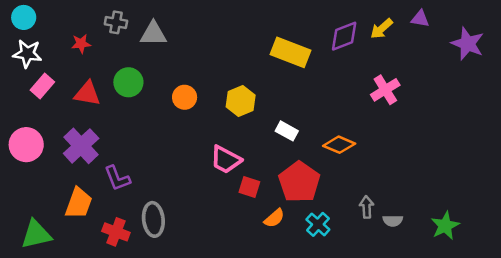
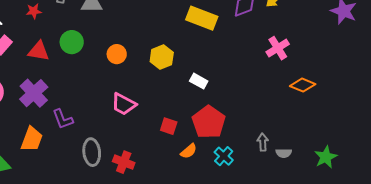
orange diamond: (339, 145) -> (303, 85), moved
pink trapezoid: (226, 160) -> (124, 104), moved
red cross: (116, 232) -> (124, 162), moved

